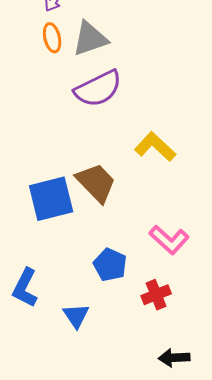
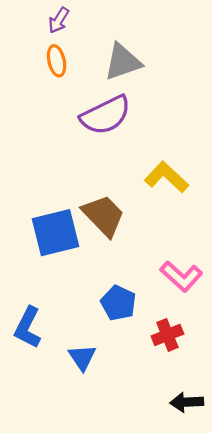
gray triangle: (90, 39) -> (123, 62), moved

